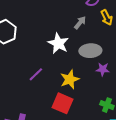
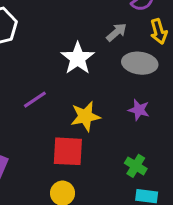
gray ellipse: (90, 51) -> (140, 63), moved
red square: (62, 103) -> (68, 151), turned -30

